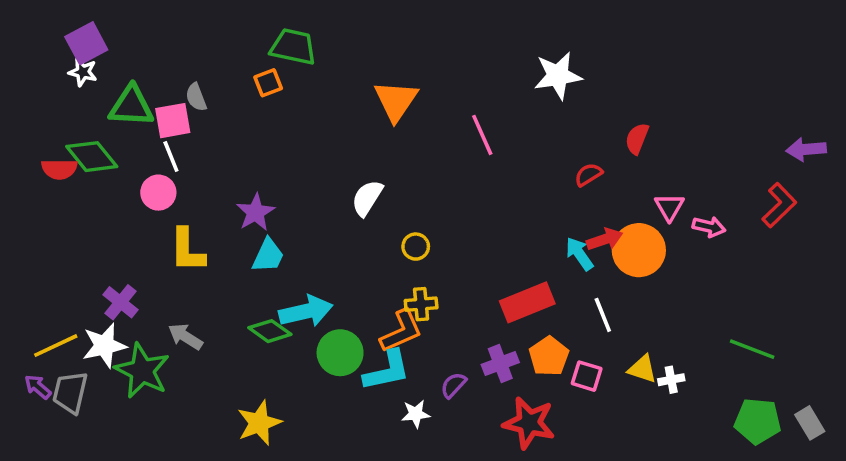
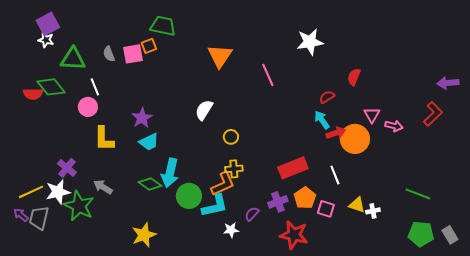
pink square: (173, 121) -> (133, 54), moved
cyan arrow: (579, 254) -> (322, 120), moved
cyan trapezoid: (268, 256) -> (149, 142), turned 40
cyan arrow: (306, 311) -> (170, 173), turned 116

